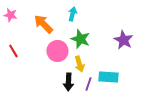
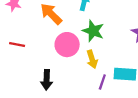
red line: (13, 51) -> (17, 45), turned -48
black arrow: (68, 82) -> (47, 80), moved

